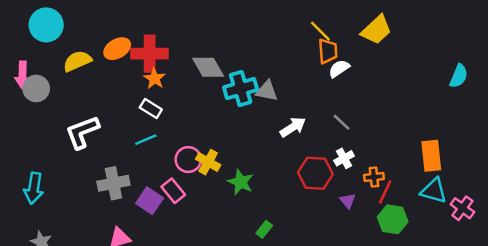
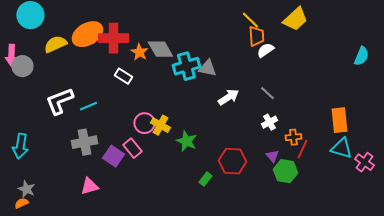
orange ellipse: (117, 49) -> (87, 34), size x1.4
orange star: (155, 79) -> (139, 52), moved
white rectangle: (151, 108) -> (123, 76), moved
cyan line: (146, 140) -> (88, 106), moved
red hexagon: (315, 173) -> (232, 161), moved
green hexagon: (393, 219) -> (285, 171), moved

